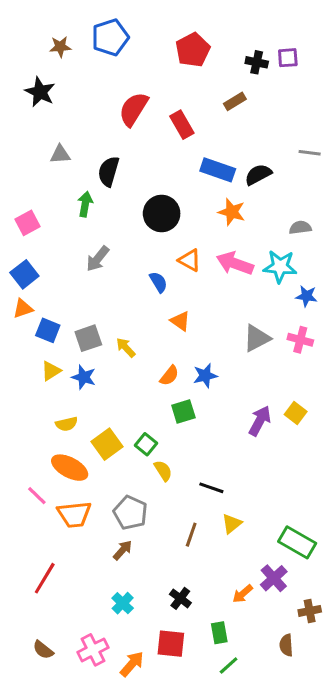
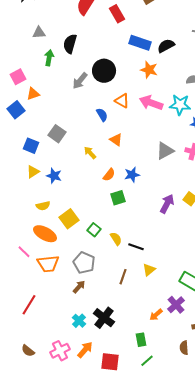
green arrow: (85, 204) -> (49, 58), moved
gray arrow: (98, 259) -> (80, 81), moved
orange triangle: (23, 309) -> (33, 94), moved
gray square: (88, 338) -> (57, 134), moved, turned -36
yellow arrow: (126, 348) -> (90, 153), moved
green square: (146, 444) -> (94, 230), moved
yellow semicircle: (163, 471) -> (116, 239), moved
black cross: (180, 598) -> (104, 318), moved, size x1.5
red square: (171, 644) -> (110, 362), moved
orange arrow: (132, 664) -> (85, 350), moved

